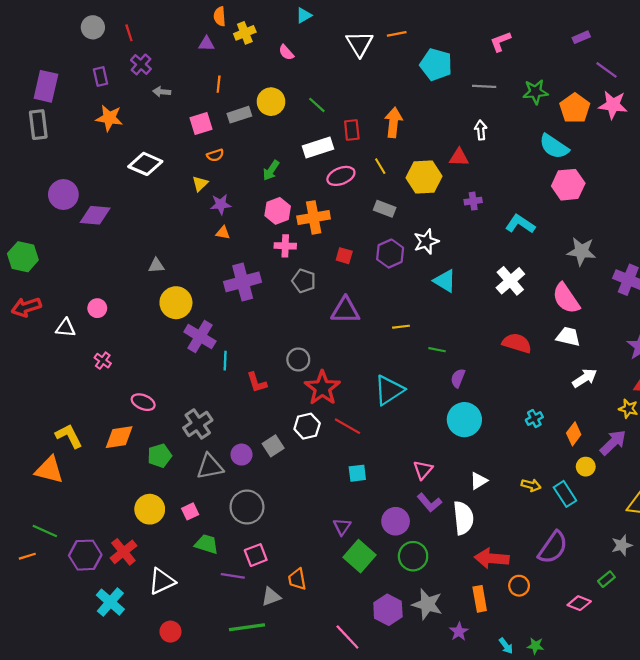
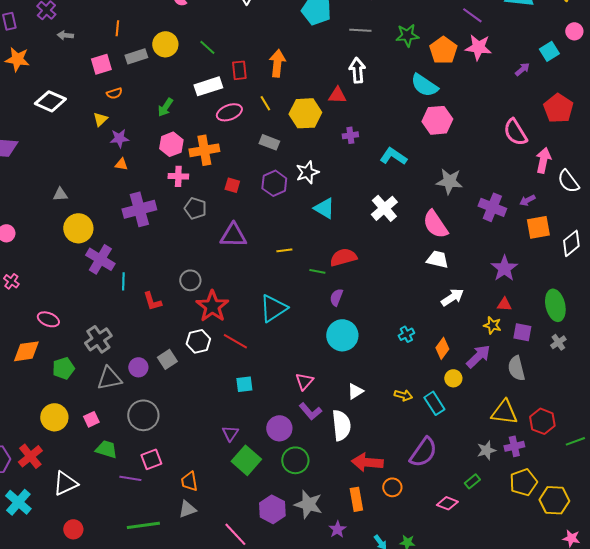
white arrow: (481, 130) -> (357, 70), size x1.4
red semicircle: (517, 343) -> (343, 257), moved, turned -32
gray triangle: (271, 597) -> (187, 509), moved

